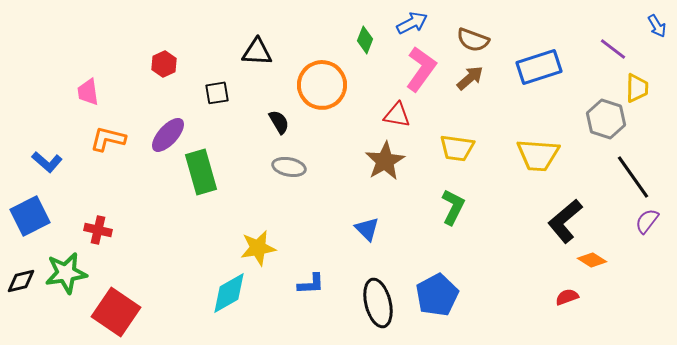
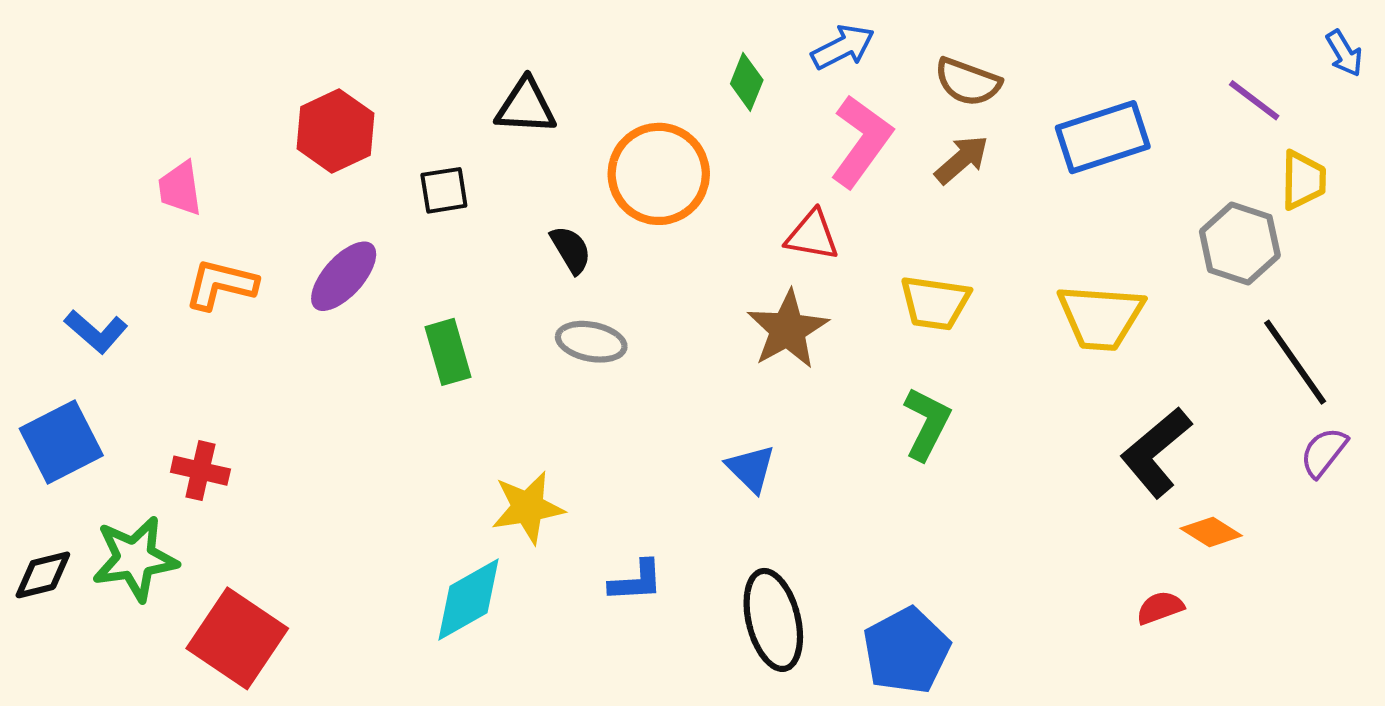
red hexagon: (164, 64) -> (335, 131), size x1.5
green rectangle: (201, 172) -> (448, 352), moved, size x0.7
blue pentagon: (437, 295) -> (906, 651), moved

